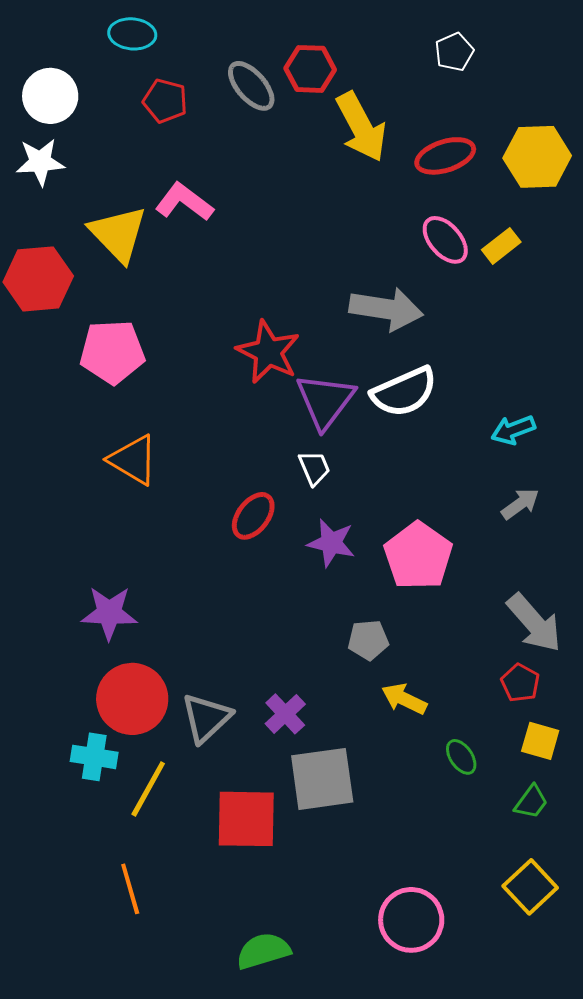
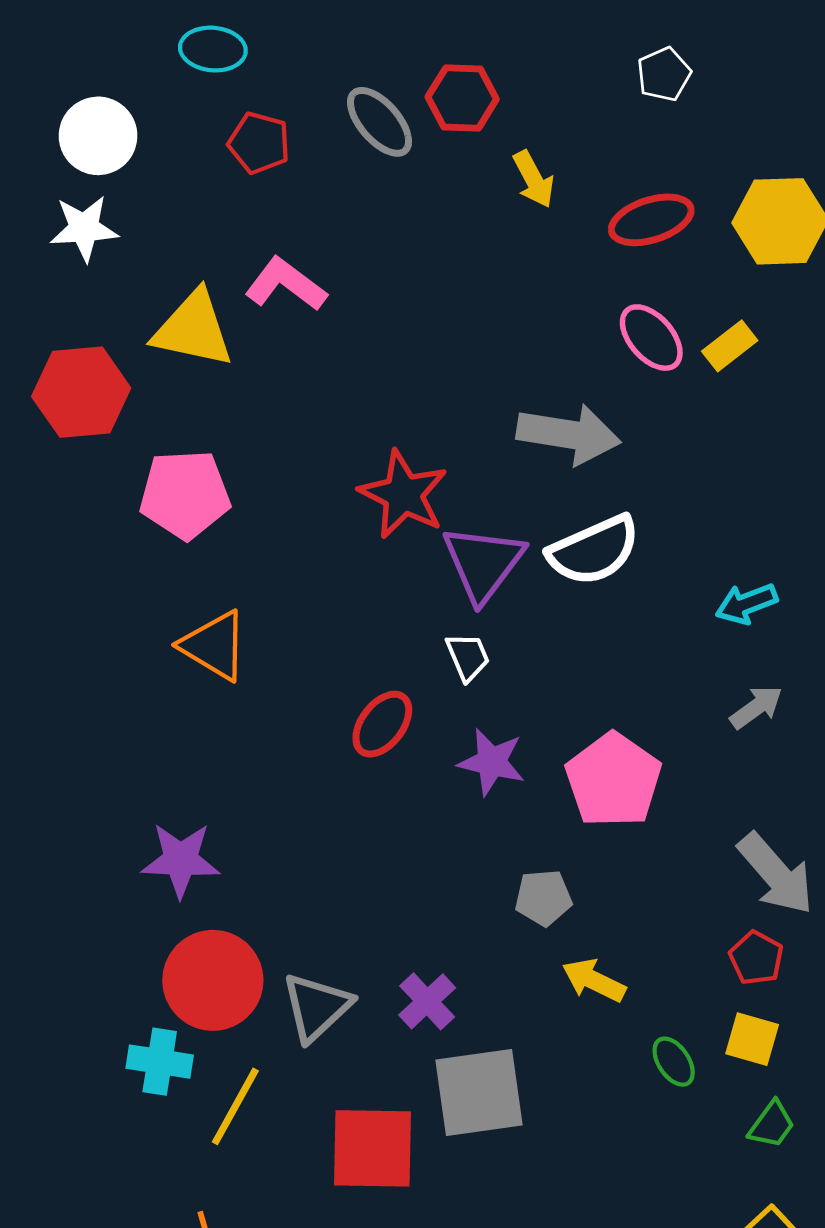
yellow arrow: (361, 127) -> (534, 179), size x0.6
yellow triangle: (118, 234) -> (193, 329), turned -34
yellow square: (540, 741) -> (752, 1039), moved

